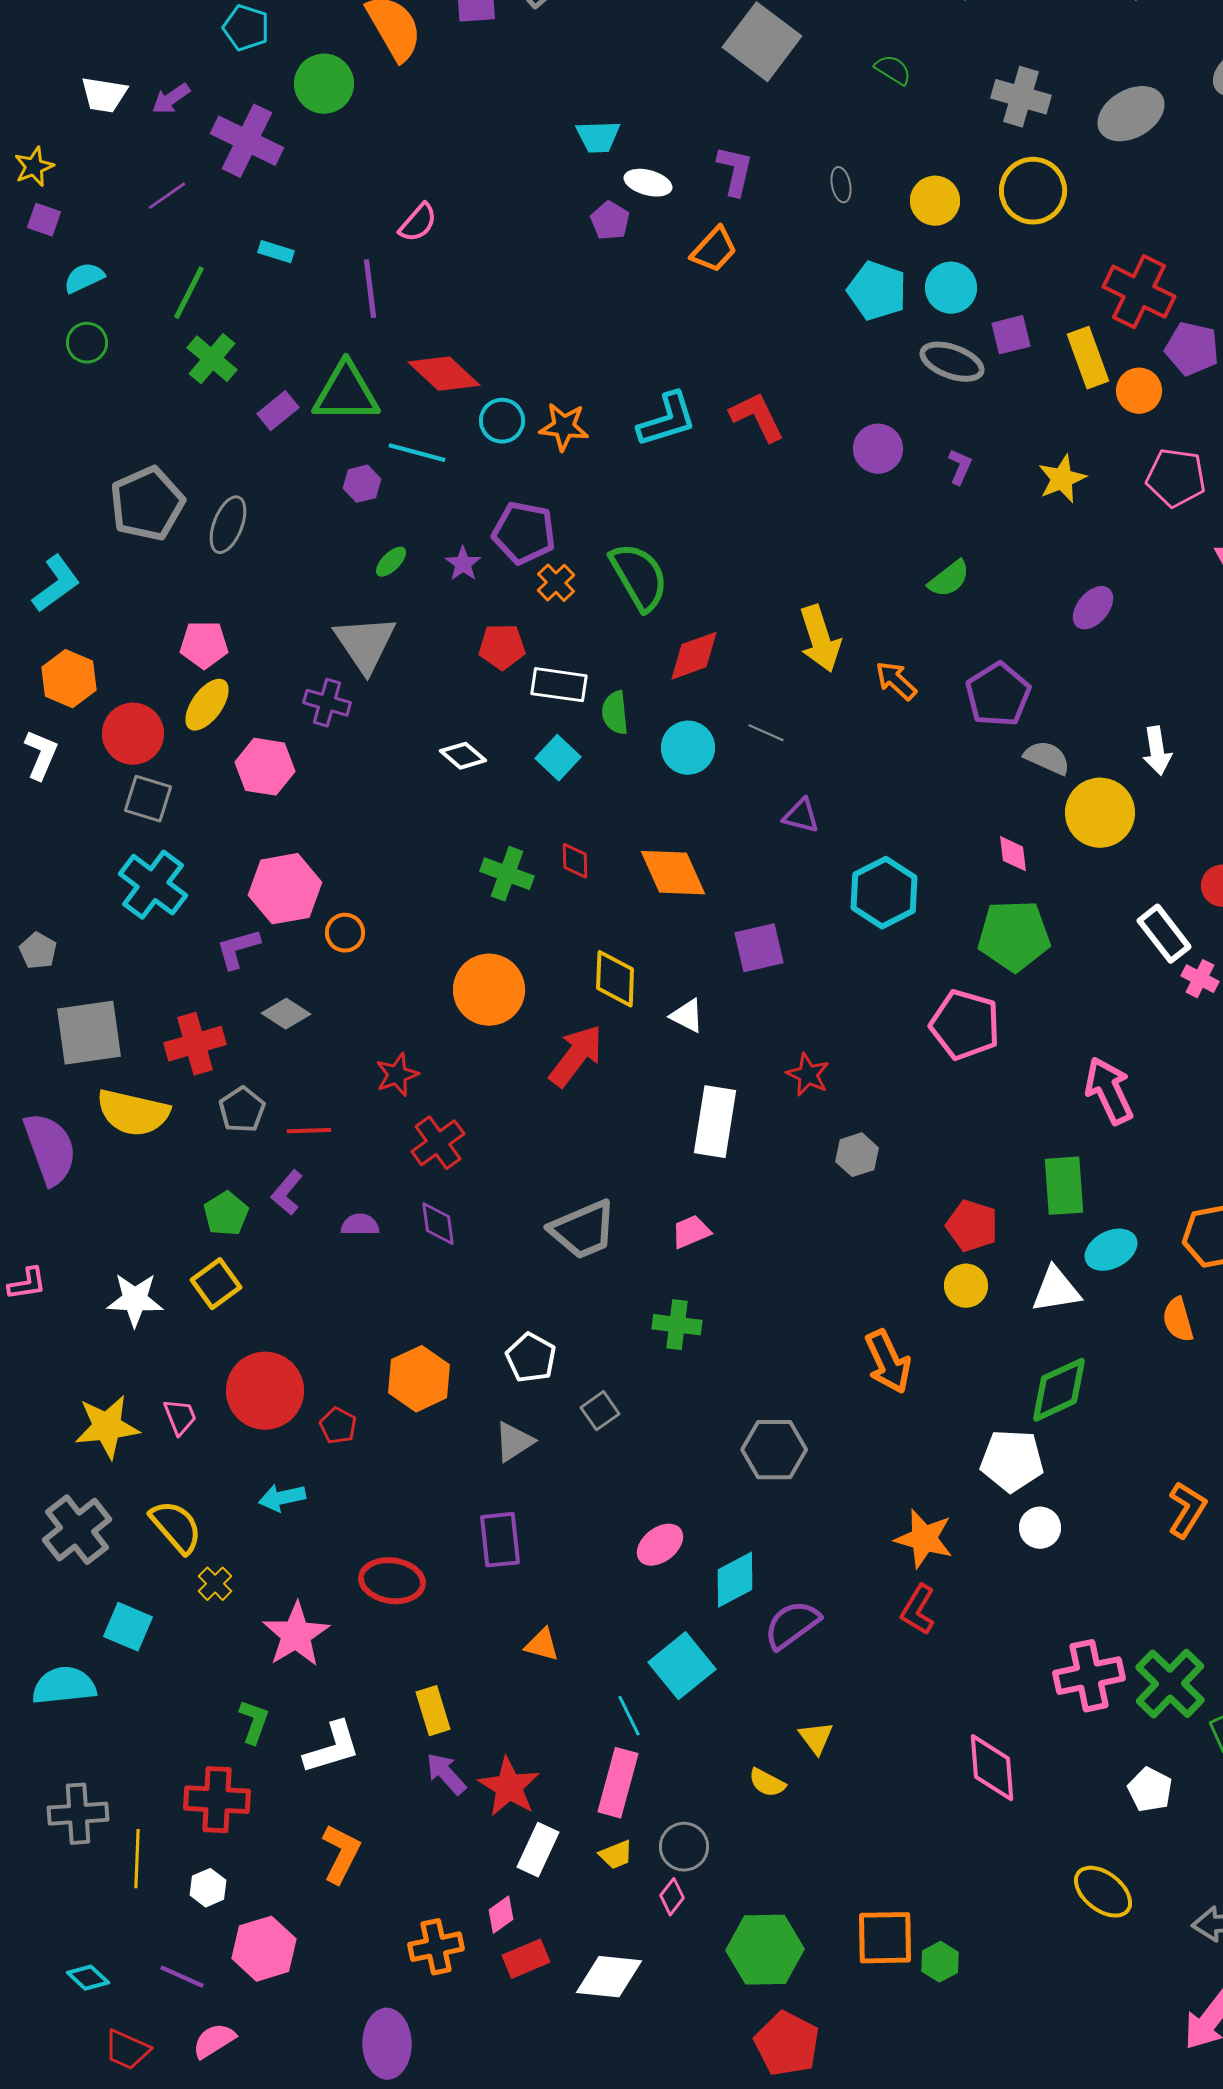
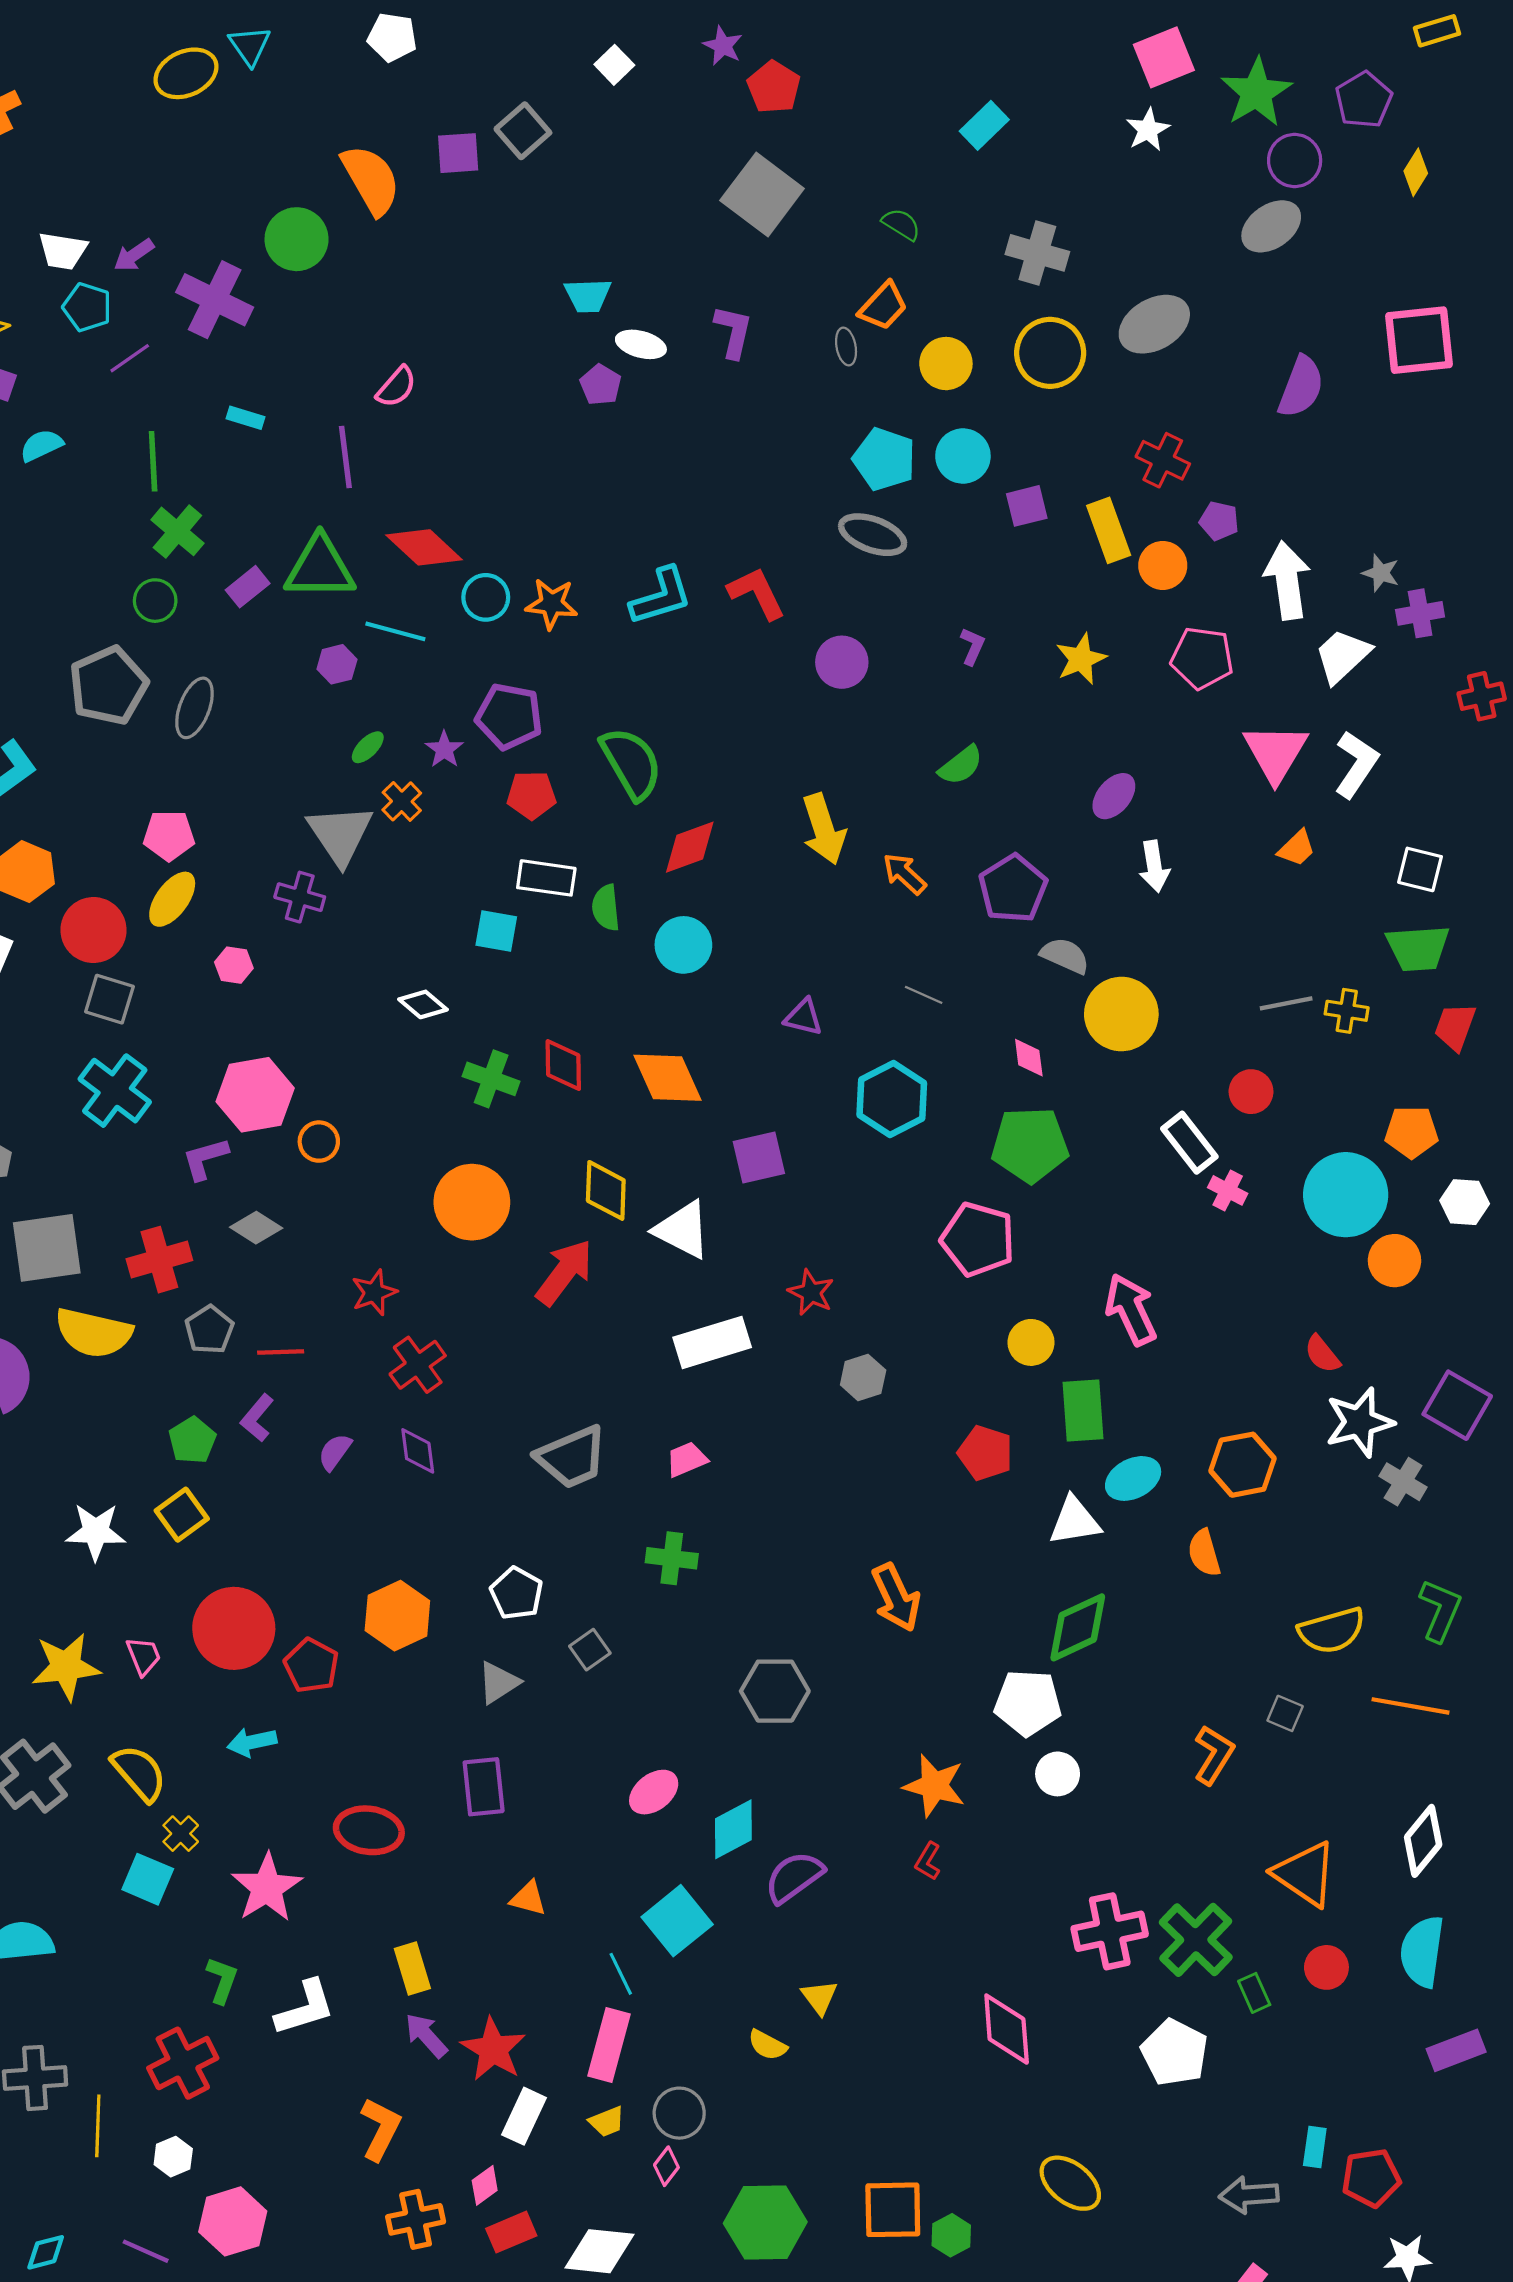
cyan pentagon: (246, 28) -> (87, 307), moved
gray ellipse: (1131, 114) -> (1154, 324), moved
orange trapezoid: (714, 250) -> (883, 306), moved
red cross: (1139, 292) -> (1163, 460), size x0.7
green line: (189, 293) -> (153, 461), turned -30
green circle: (87, 343) -> (155, 601), moved
purple pentagon: (1192, 349) -> (1219, 521), size x0.7
gray ellipse: (952, 362) -> (873, 535), moved
purple circle: (878, 449) -> (842, 662), moved
orange cross: (556, 583) -> (402, 801), moved
red pentagon: (502, 647) -> (531, 795), moved
gray line: (766, 733) -> (924, 995), moved
white arrow: (1157, 751) -> (1154, 866), moved
white diamond: (463, 756) -> (423, 1004), moved
cyan square: (558, 758) -> (496, 931), moved, turned -33
pink hexagon: (265, 767) -> (234, 965), size x0.6
red diamond: (575, 861) -> (563, 1065), size x1.4
white triangle: (687, 1016) -> (682, 1230), size x1.6
white rectangle: (715, 1122) -> (712, 1342), turned 64
purple semicircle: (360, 1225) -> (335, 1452), turned -54
yellow circle: (966, 1286) -> (1031, 1342), moved
red pentagon: (338, 1426) -> (311, 1666), size x1.4
red L-shape: (918, 1610) -> (928, 1861), size x0.7
cyan square: (128, 1627) -> (148, 1879), moved
white pentagon: (1150, 1790) -> (1174, 2052), size x1.4
red cross: (217, 1800) -> (183, 2063), turned -30
orange L-shape: (341, 1854) -> (380, 2129), moved
yellow ellipse: (1103, 1892) -> (1070, 2183), moved
cyan diamond: (88, 1978) -> (46, 2252), turned -57

